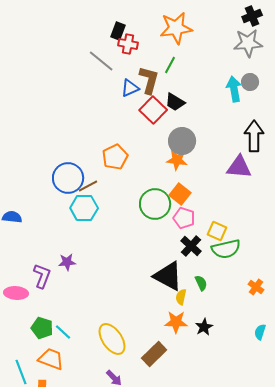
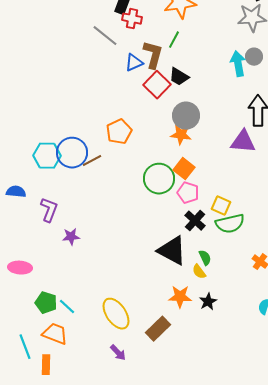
cyan hexagon: (84, 208) -> (47, 156), moved
purple L-shape: (42, 276) -> (49, 210), moved
yellow semicircle: (181, 297) -> (199, 272), moved, turned -49

